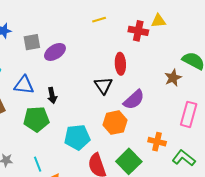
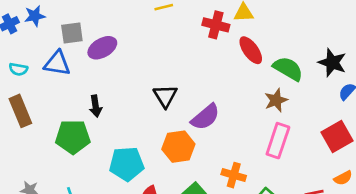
red ellipse: (120, 64) -> (251, 50), moved, turned -35
brown star: (173, 78) -> (276, 100), moved
blue triangle: (24, 85) -> (57, 63), moved

